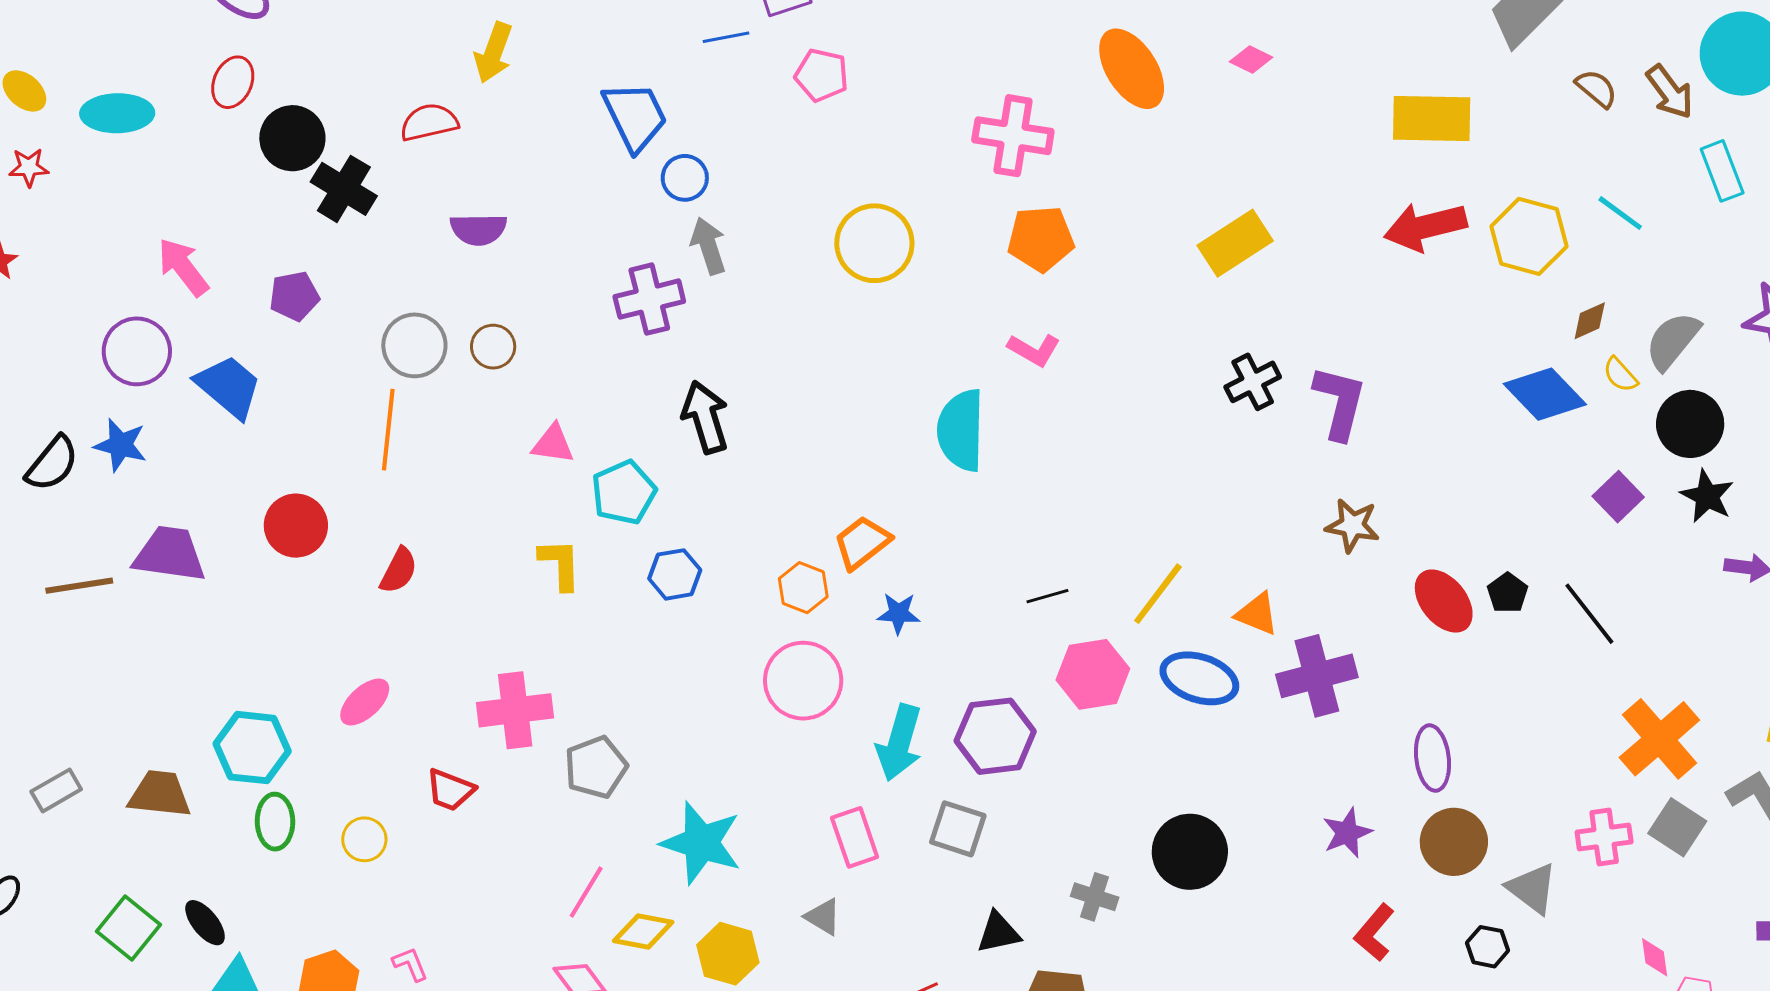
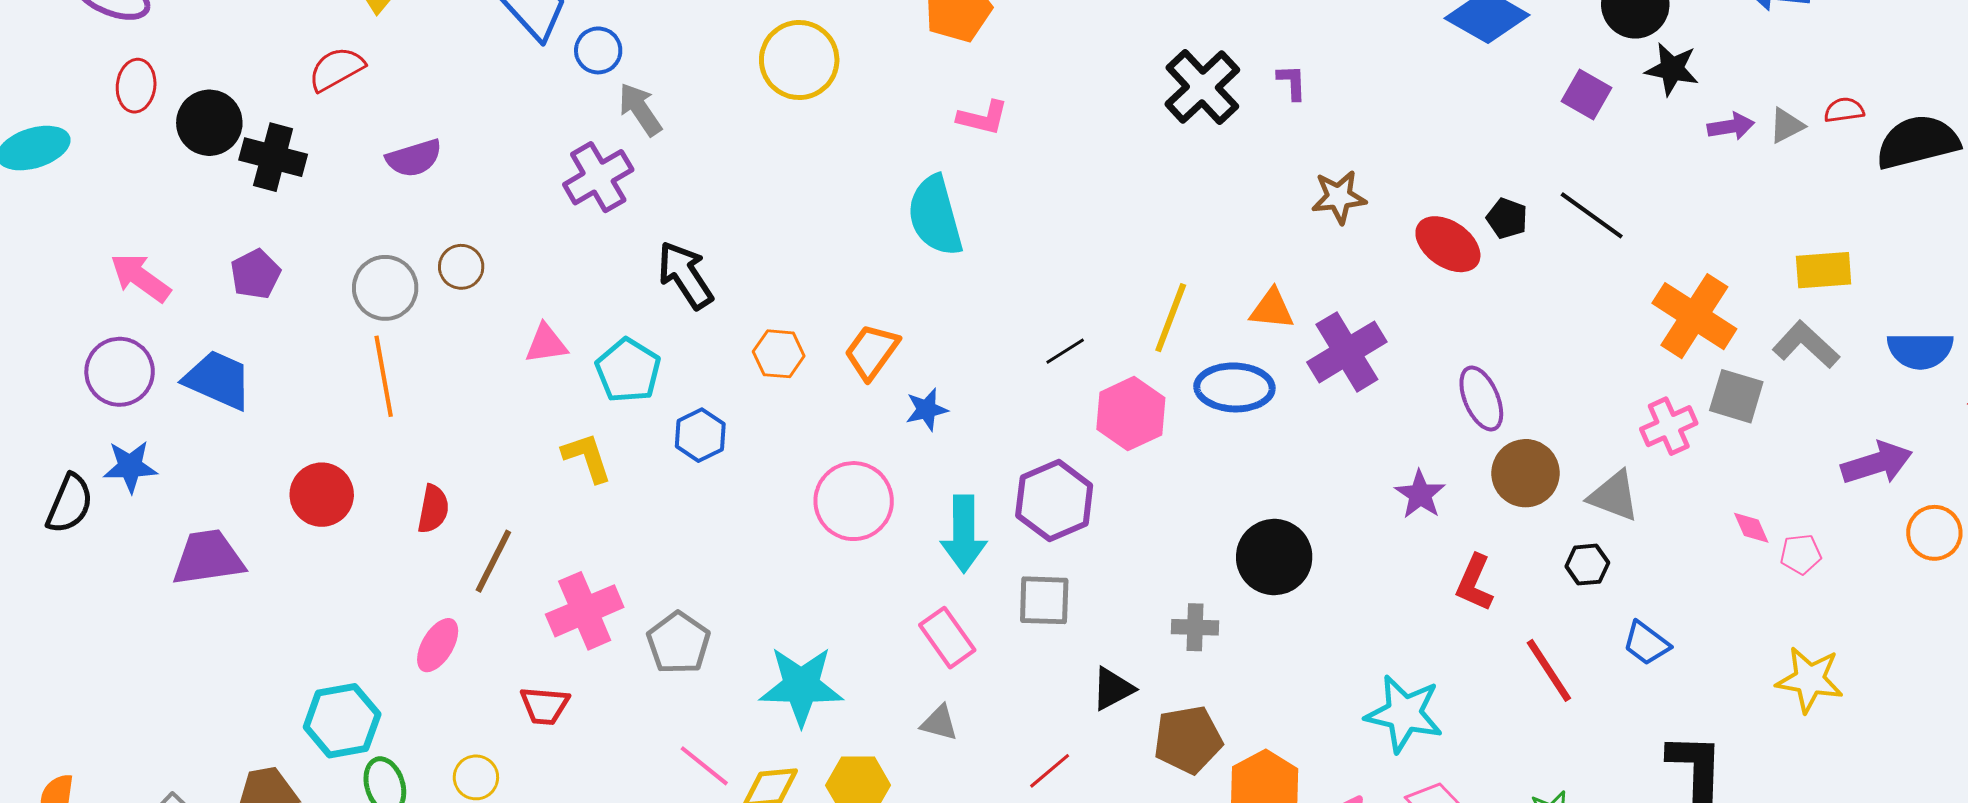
black cross: (1253, 382) -> (1202, 87), size x1.4
purple L-shape: (1340, 402) -> (1292, 82), size x0.5
brown line: (79, 586) -> (493, 561), moved, turned -38
orange hexagon: (803, 588) -> (779, 354), moved
pink line: (586, 892) -> (704, 766), turned -66

